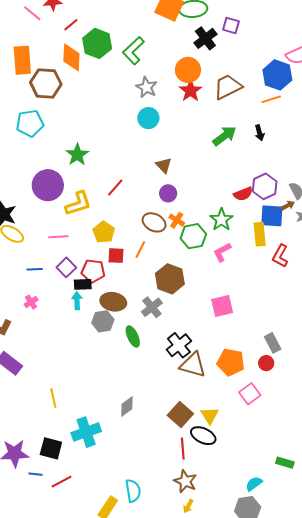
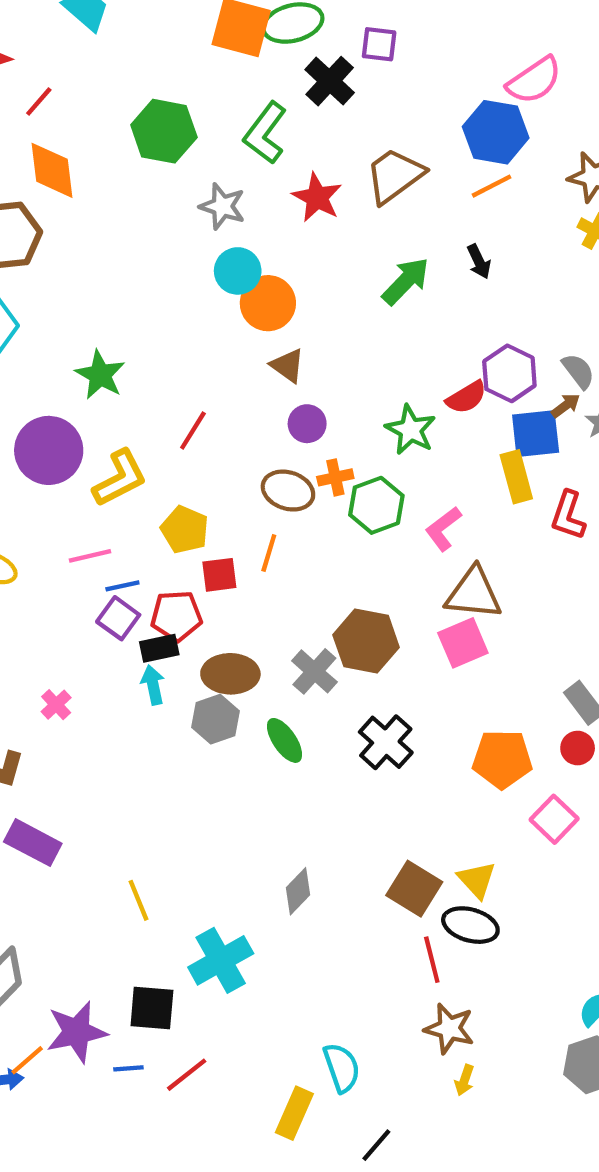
green hexagon: (97, 43) -> (164, 131), moved
green L-shape: (133, 51) -> (265, 133), moved
orange circle: (188, 70) -> (268, 303), moved
orange cross: (177, 220) -> (335, 477), turned -35
green star: (221, 220) -> (411, 430), moved
blue line: (35, 269) -> (122, 586), moved
brown hexagon: (170, 279) -> (366, 641), moved
brown triangle: (193, 365) -> (474, 593), moved

